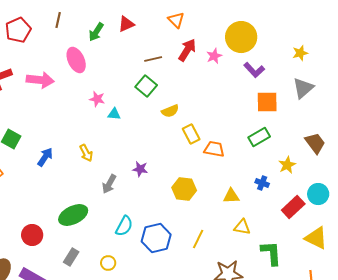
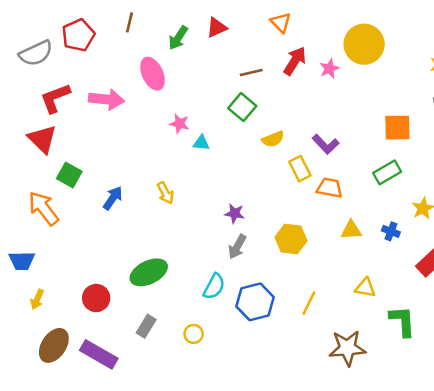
purple L-shape: (254, 70) -> (326, 144), moved
gray arrow: (109, 184) -> (237, 247), moved
yellow triangle: (231, 196) -> (351, 230), moved

